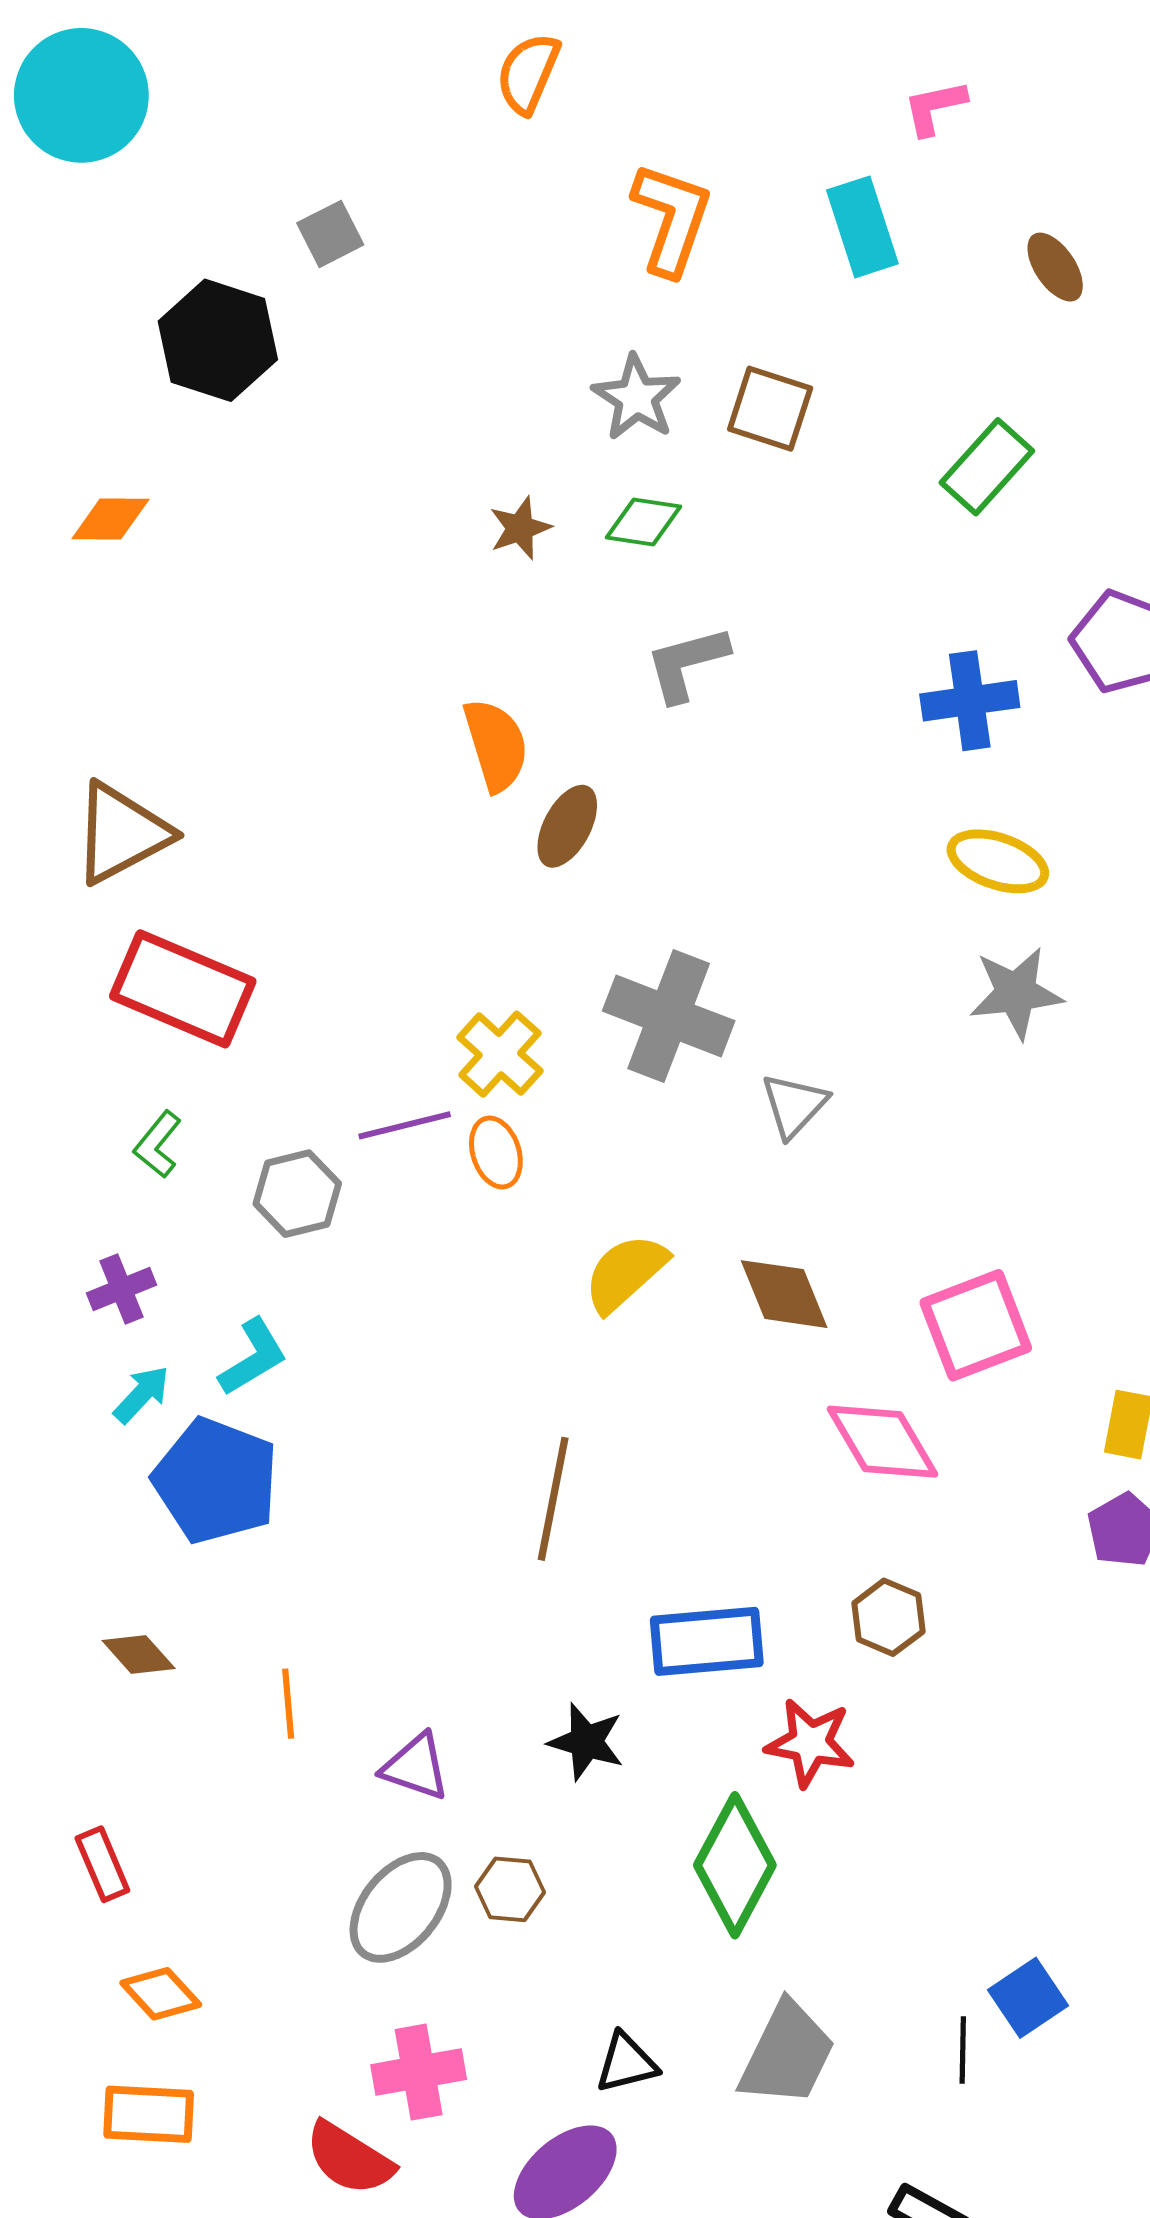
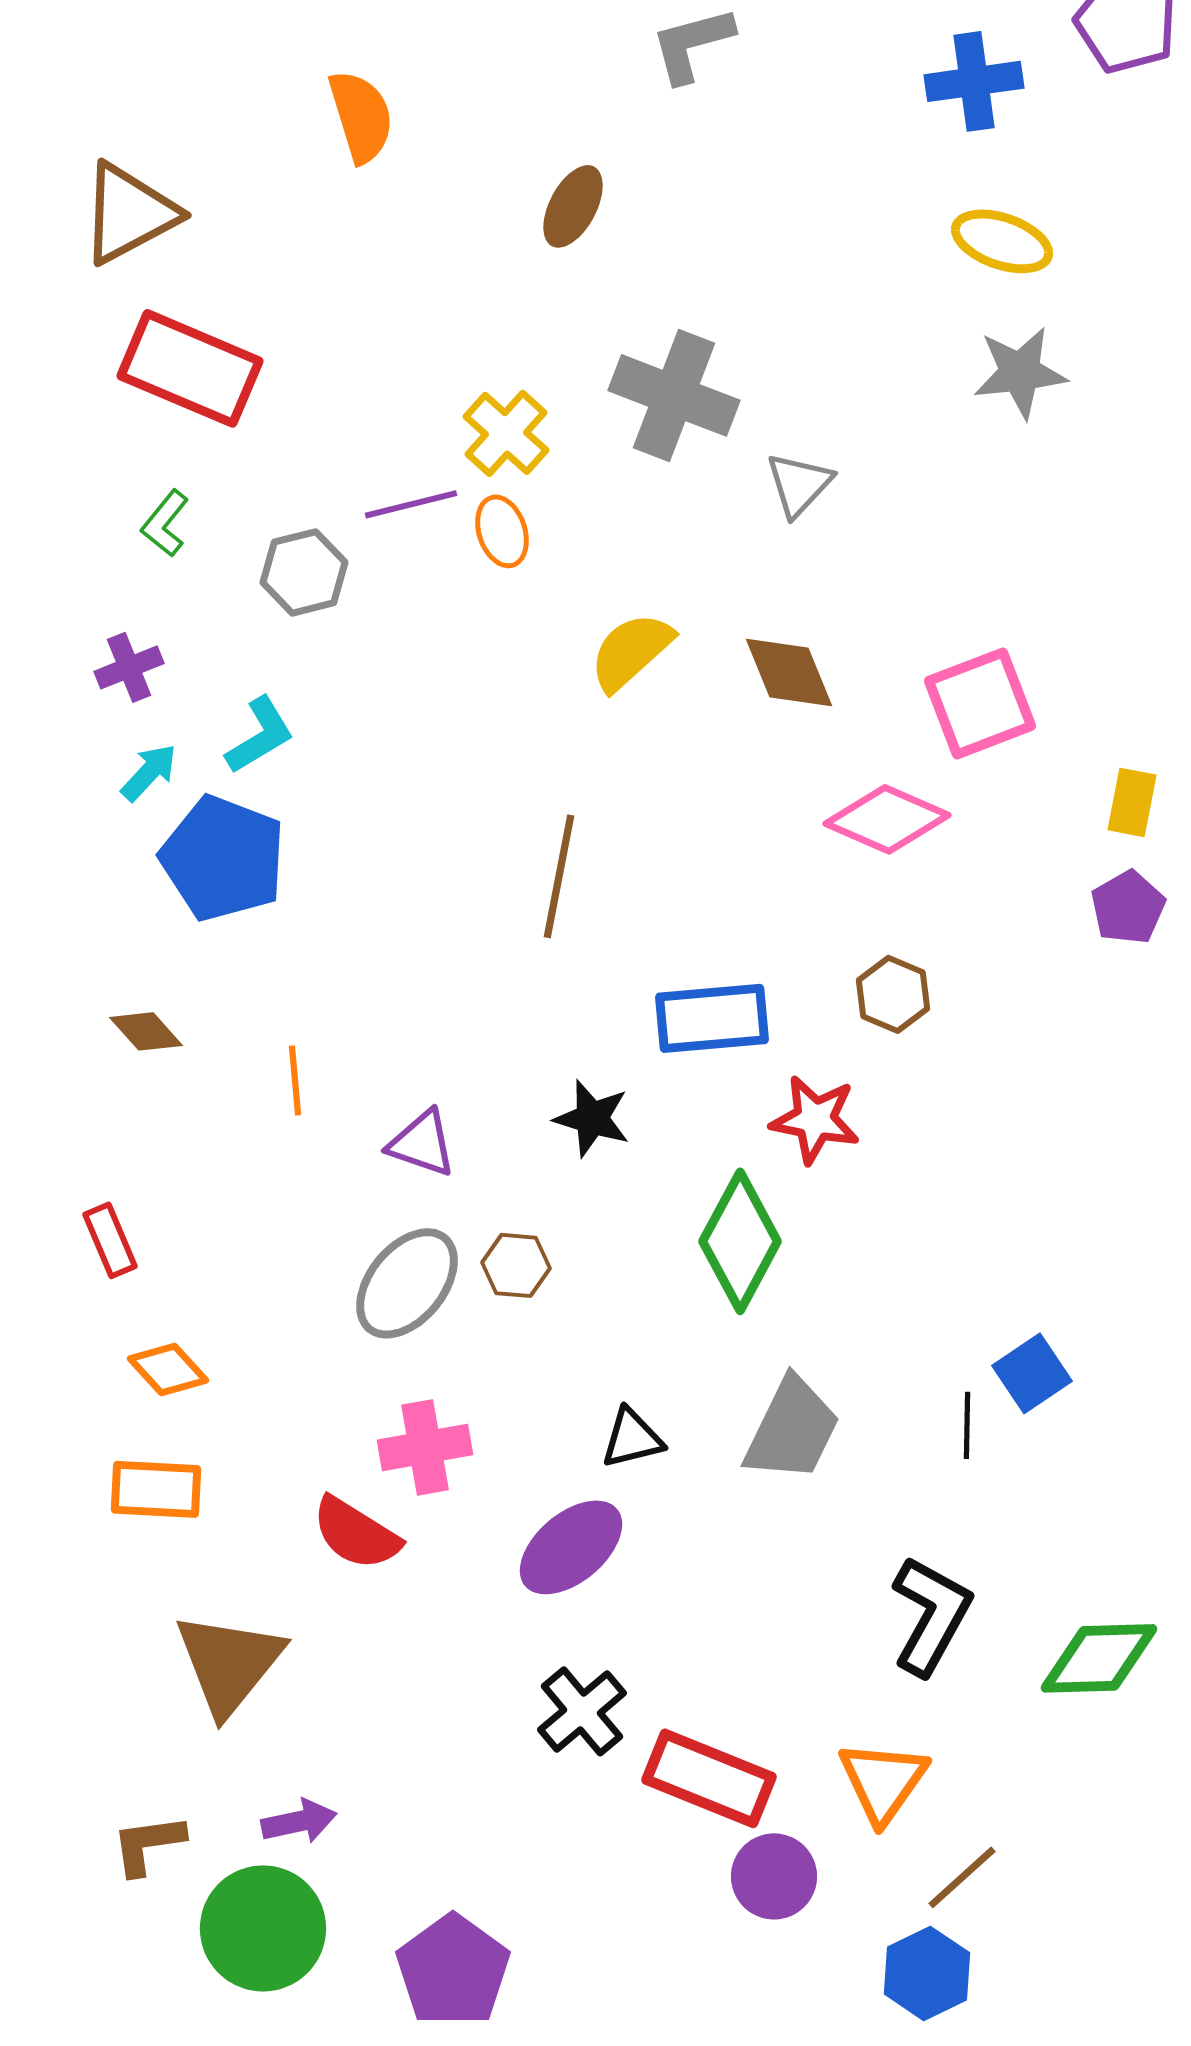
orange semicircle: (496, 745) -> (361, 116), moved
pink diamond: (882, 1442) -> (887, 819), turned -36

